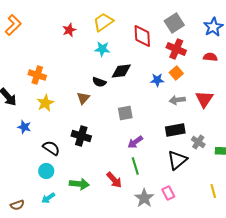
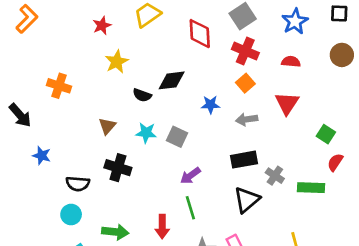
cyan star: (102, 49) -> (146, 133), moved
blue star: (157, 80) -> (210, 105), moved
brown triangle: (83, 98) -> (107, 126), moved
red triangle: (204, 99) -> (287, 103), moved
yellow star: (45, 103) -> (117, 62), moved
gray square: (125, 113) -> (177, 137), turned 35
black semicircle: (51, 148) -> (78, 184), turned 150
red arrow: (114, 180) -> (162, 227), turned 42

